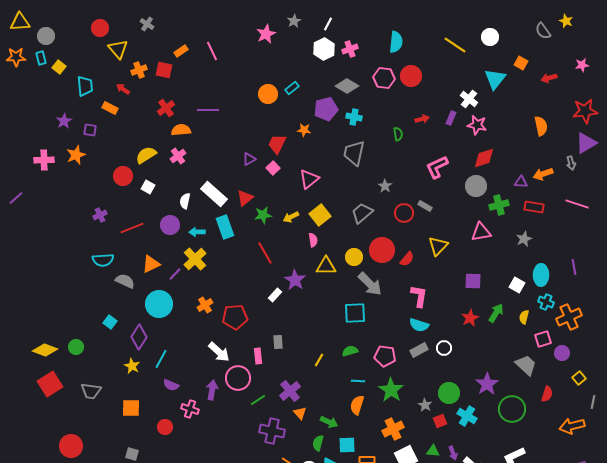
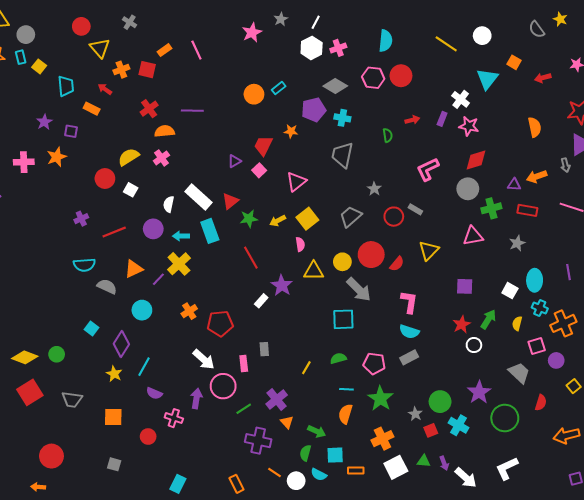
cyan circle: (159, 304) -> (142, 310), size x0.7
white circle: (444, 348) -> (474, 345), moved

